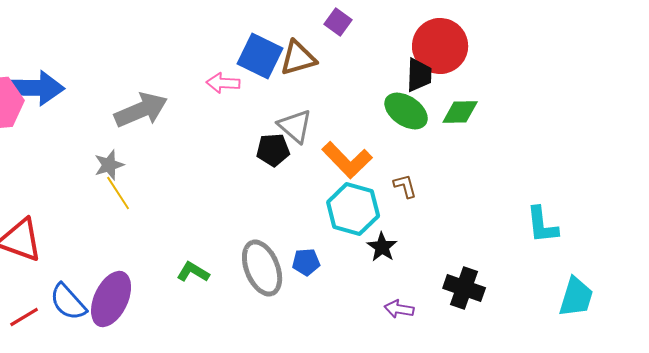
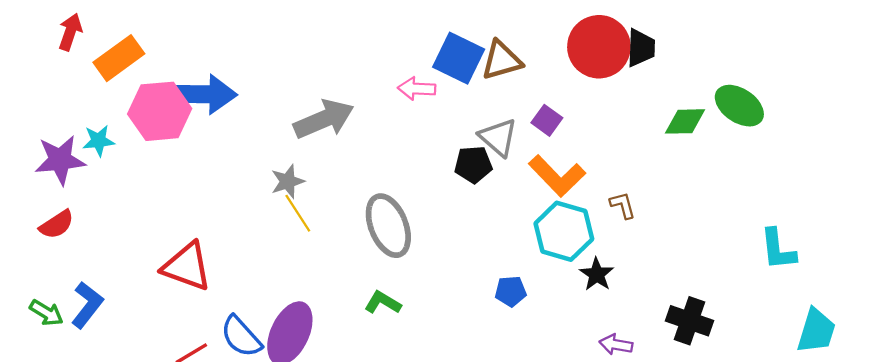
purple square: (338, 22) -> (547, 120), moved
red circle: (440, 46) -> (599, 47), moved
black trapezoid: (419, 75) -> (641, 48), moved
green ellipse: (406, 111) -> (739, 106), moved
gray ellipse: (262, 268) -> (388, 226), moved

